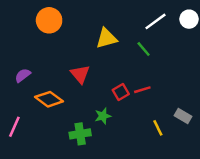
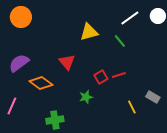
orange circle: (49, 20) -> (21, 17), moved
purple semicircle: (23, 75) -> (19, 63), size x1.5
green cross: (80, 134) -> (55, 120), moved

